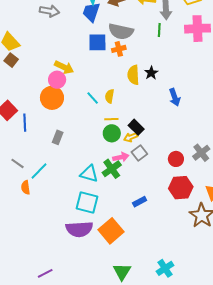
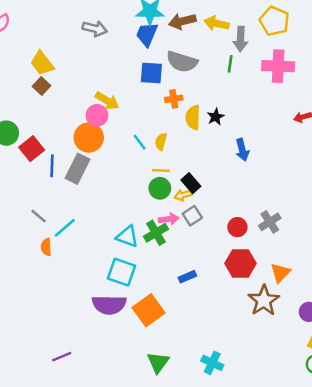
orange cross: (119, 49) -> (174, 99), moved
gray rectangle: (58, 137) -> (77, 169), moved, size x1.6
cyan cross: (165, 268) -> (212, 363), turned -36

